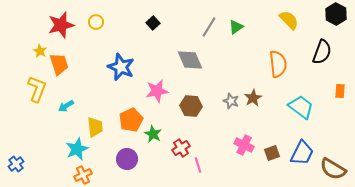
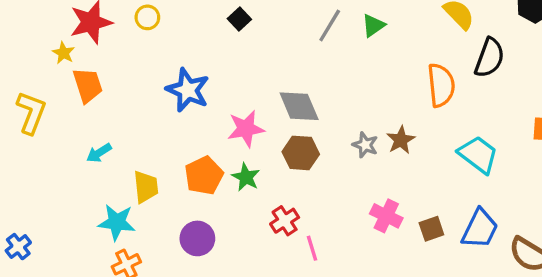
yellow star: (40, 51) -> (63, 53), moved
black semicircle: (322, 52) -> (489, 58), moved
gray diamond: (190, 60) -> (299, 106), moved
yellow L-shape: (37, 89) -> (31, 113), moved
green star: (153, 134) -> (246, 177), moved
cyan star: (77, 149) -> (117, 222), turned 30

